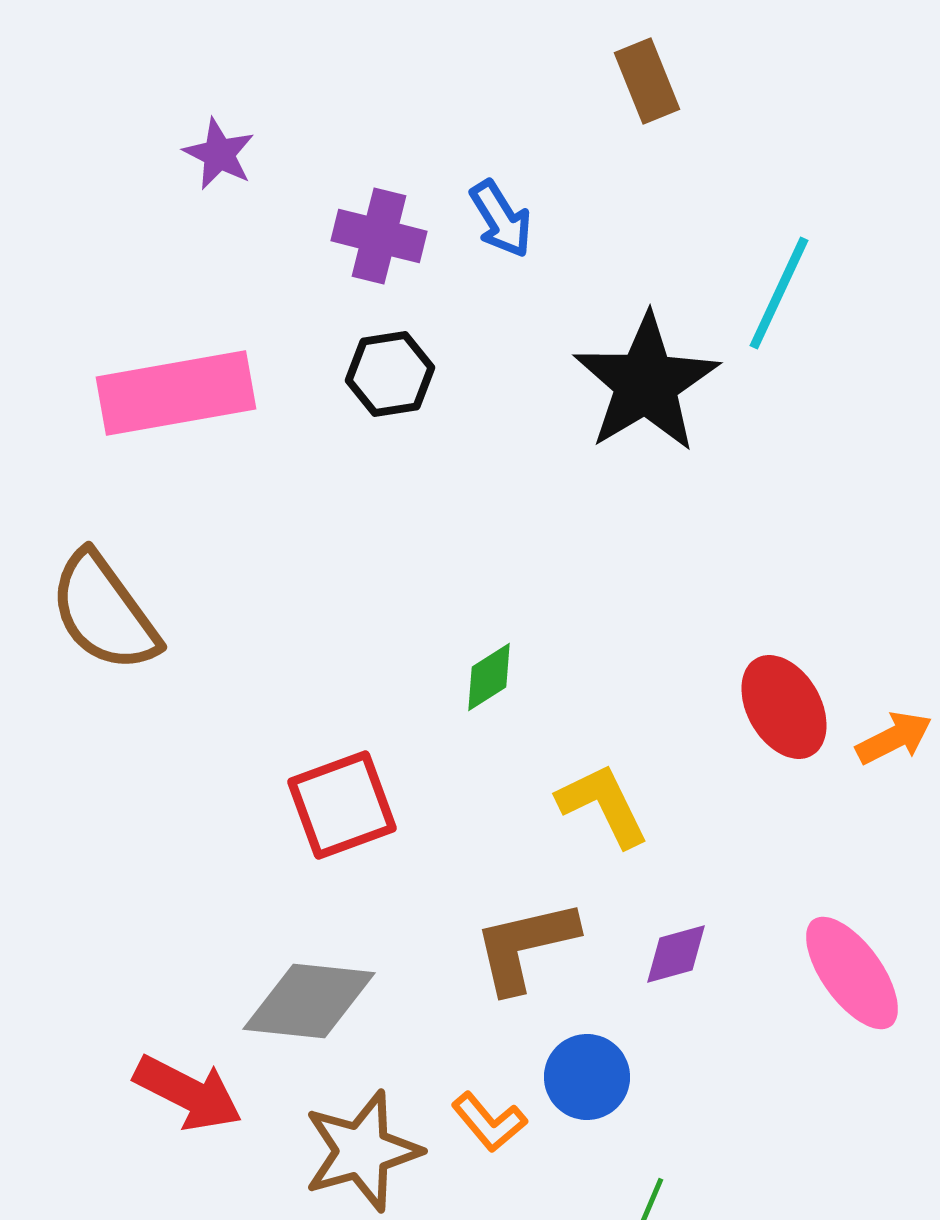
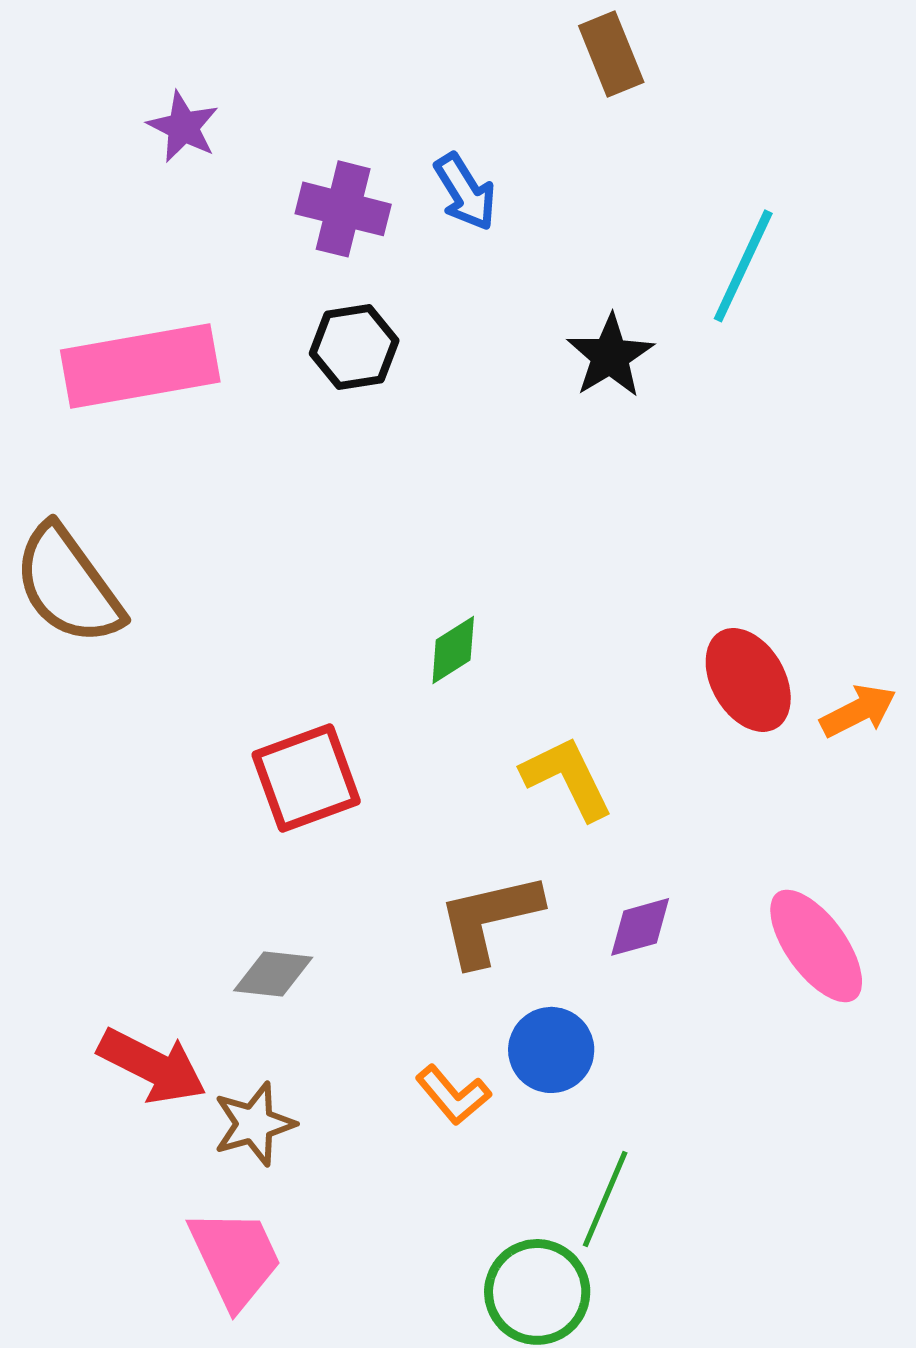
black star: (646, 383) -> (610, 356), size x0.6
gray diamond: (309, 1001) -> (273, 974), size x0.6
brown star: (362, 1151) -> (254, 1124), moved, size x0.7

